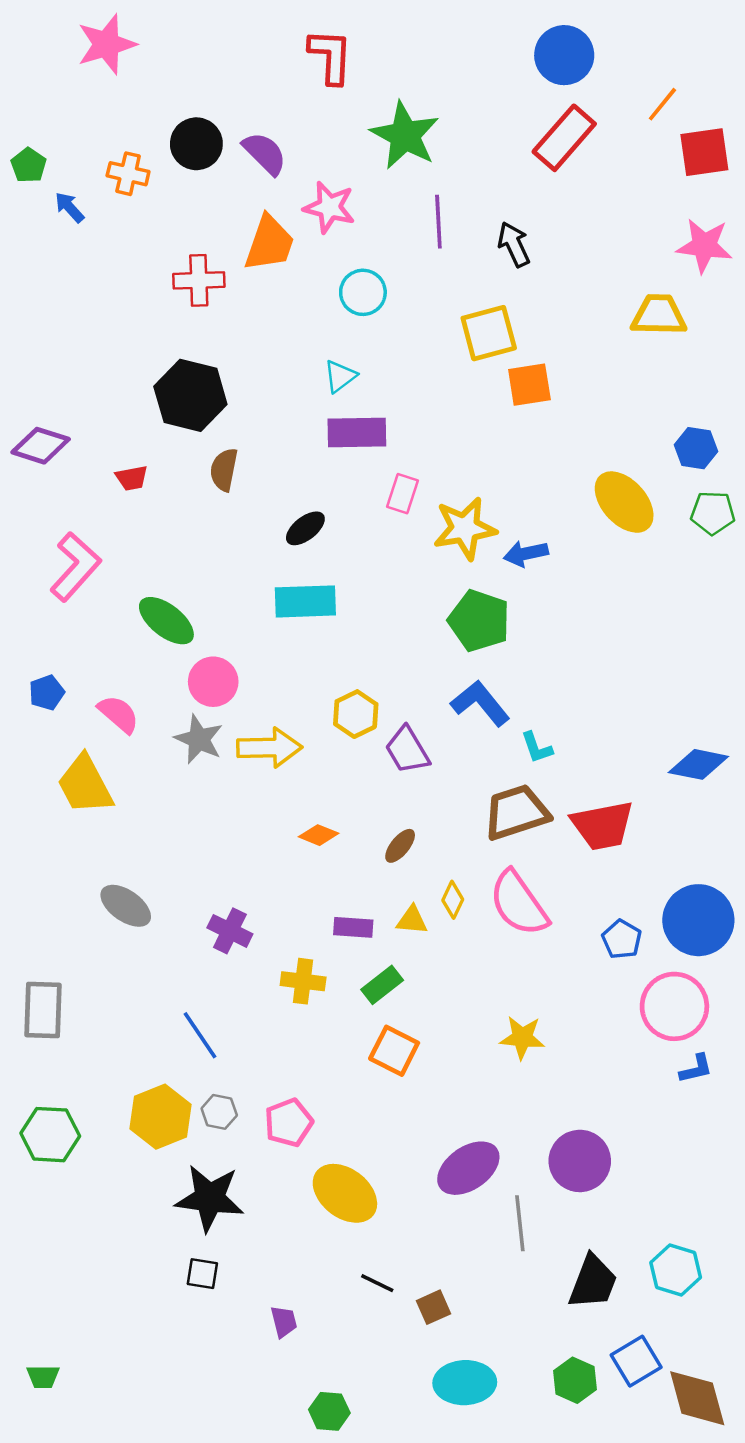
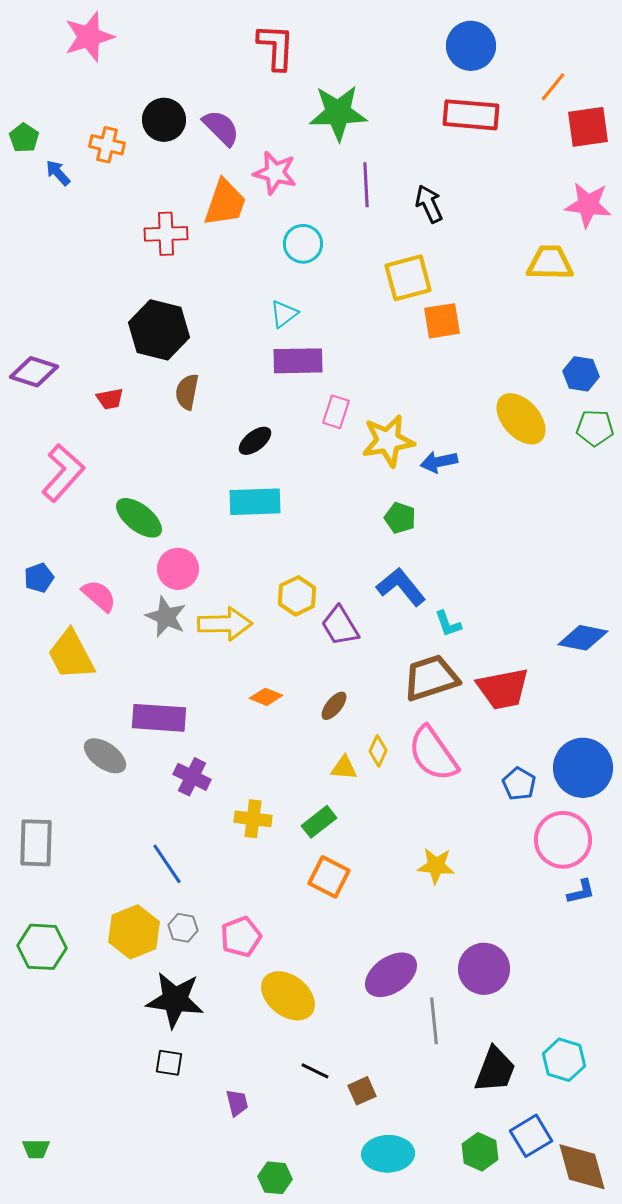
green star: (405, 135) -> (338, 113), turned -30
red rectangle: (564, 138) -> (471, 115), turned 54
green pentagon: (479, 621) -> (400, 518), size x0.6
purple rectangle: (353, 927) -> (159, 718), moved, size x1.6

